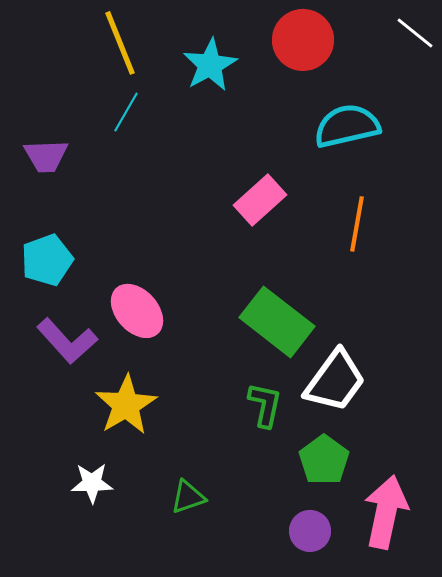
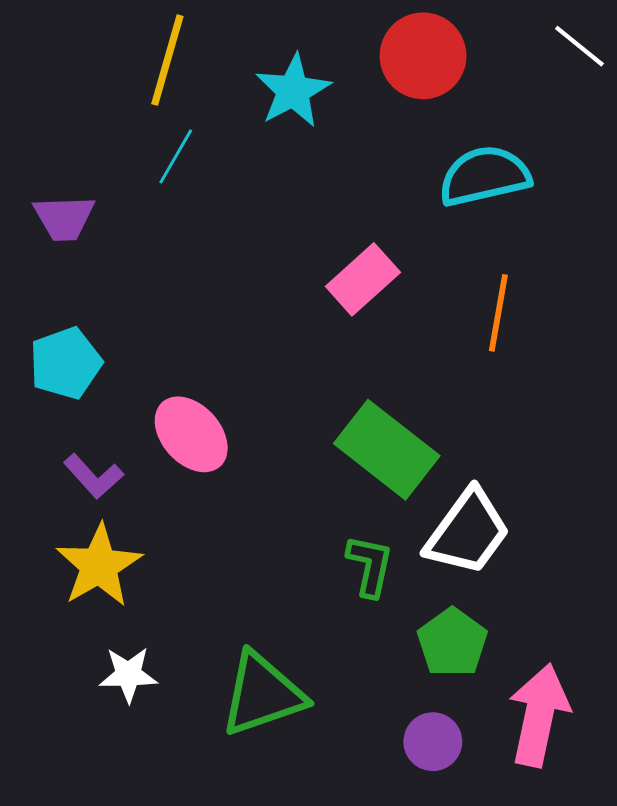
yellow line: (120, 43) -> (167, 60), turned 38
purple L-shape: (67, 341) -> (93, 476), size x0.7
yellow star: (126, 405) -> (99, 566), moved
green triangle: (188, 497) -> (262, 694), size x1.8

